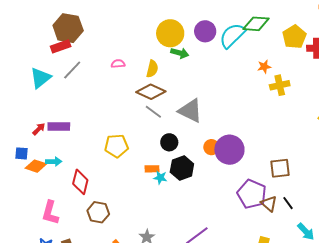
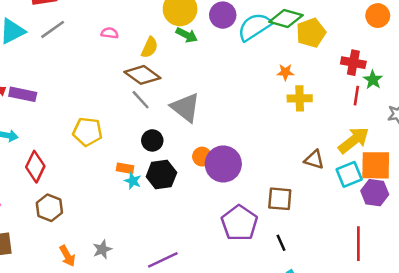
yellow pentagon: (294, 37) -> (311, 33), moved
brown triangle: (269, 204) -> (314, 160), moved, turned -36

